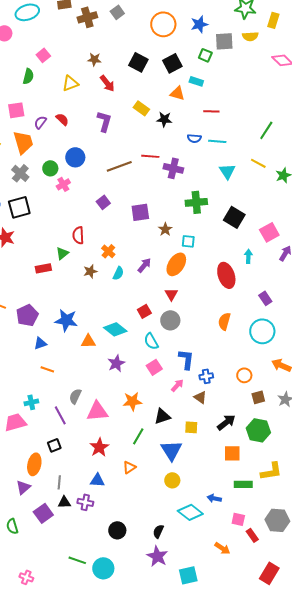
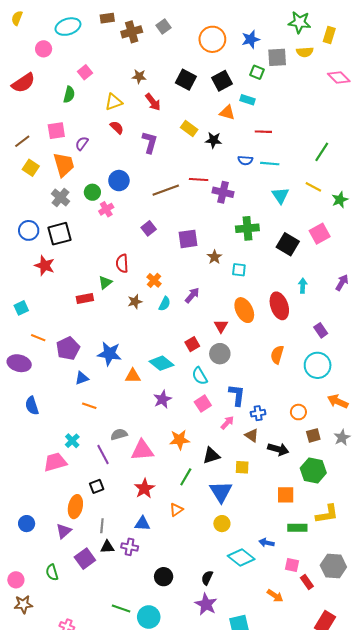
red semicircle: (62, 119) -> (117, 127), moved
pink square: (269, 232) -> (320, 234), moved
orange ellipse: (176, 264) -> (244, 310), moved, turned -60
gray semicircle: (75, 396) -> (119, 434), turned 49
cyan cross: (31, 402) -> (72, 441), turned -32
black arrow: (226, 422) -> (278, 449), moved, turned 54

